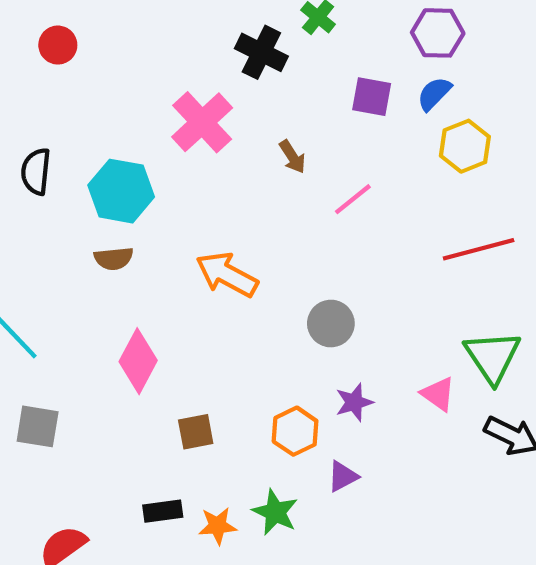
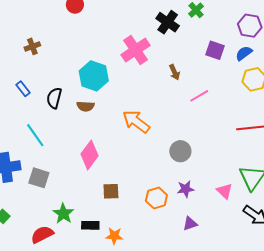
black semicircle: (36, 171) -> (54, 98), moved
purple triangle: (343, 476) -> (190, 224), moved
green star: (275, 512) -> (63, 214), moved

